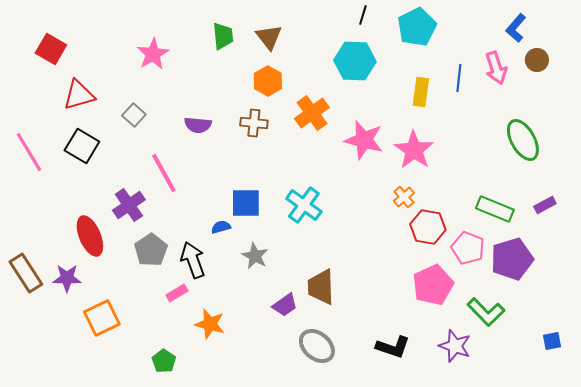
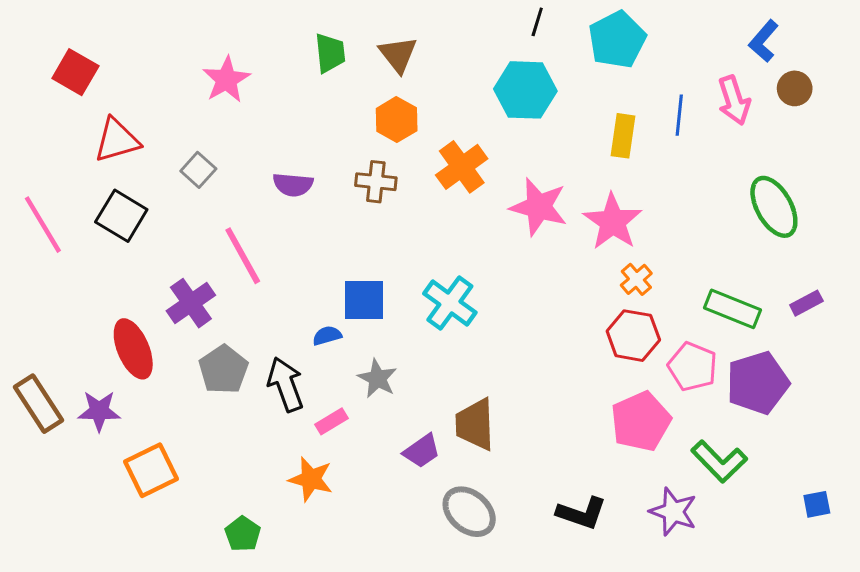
orange cross: (404, 197) -> (636, 279), moved
pink rectangle: (177, 293) -> (331, 421), moved

